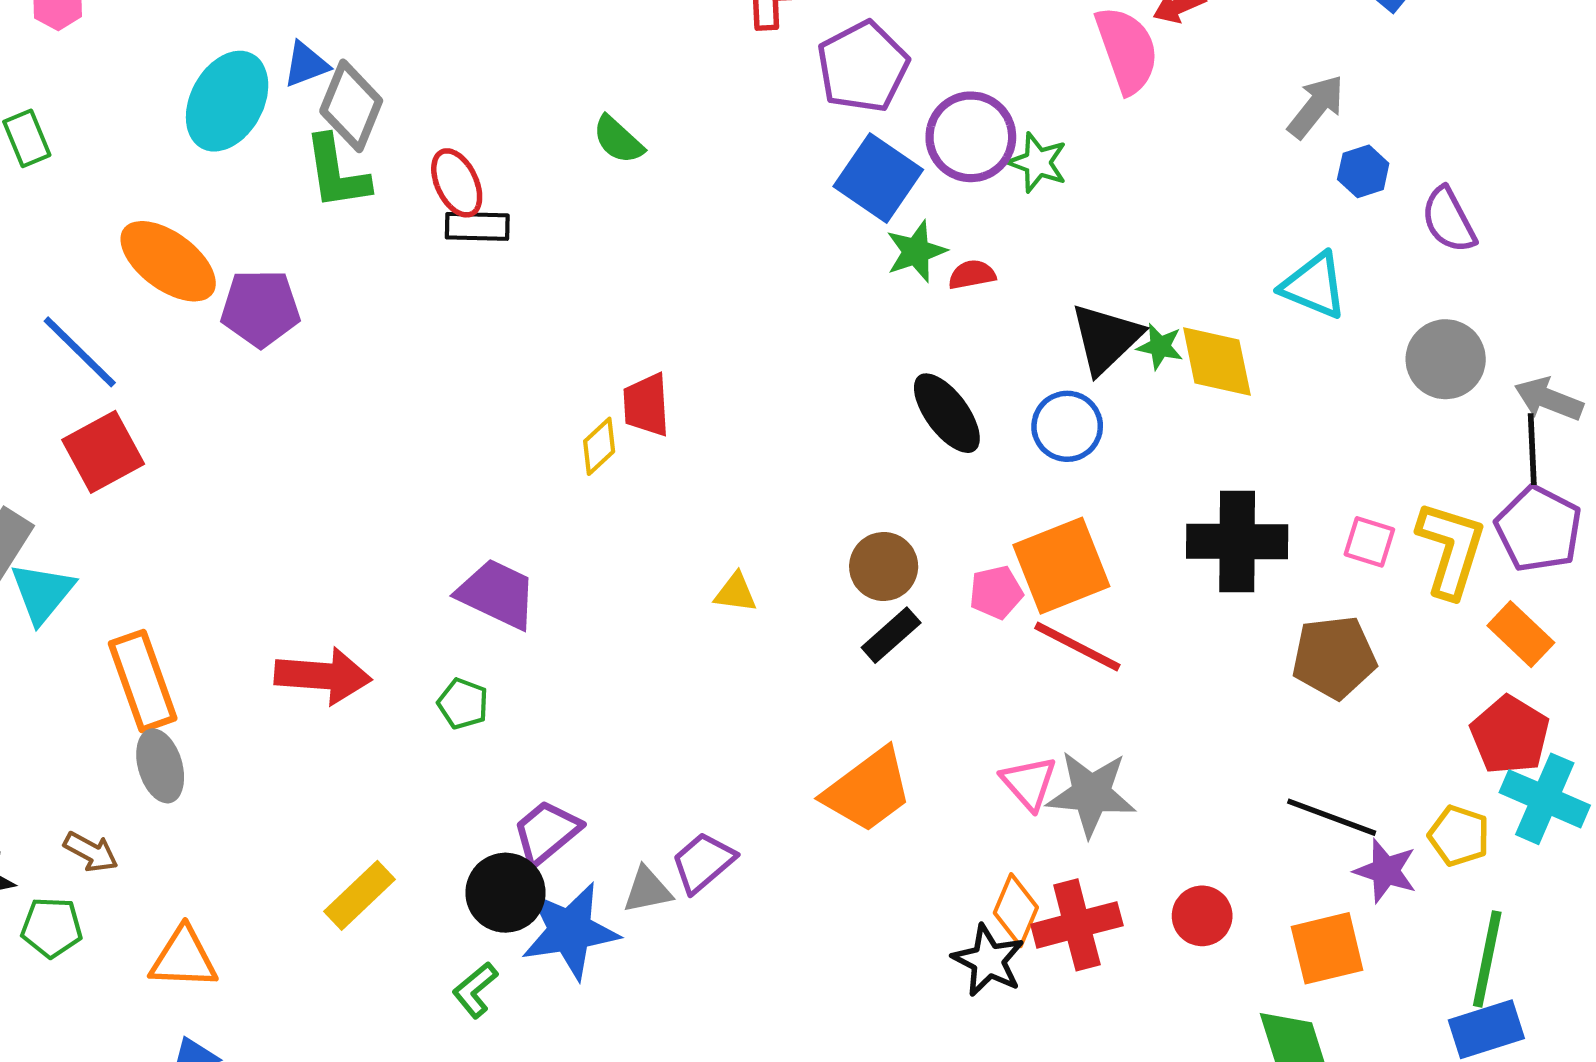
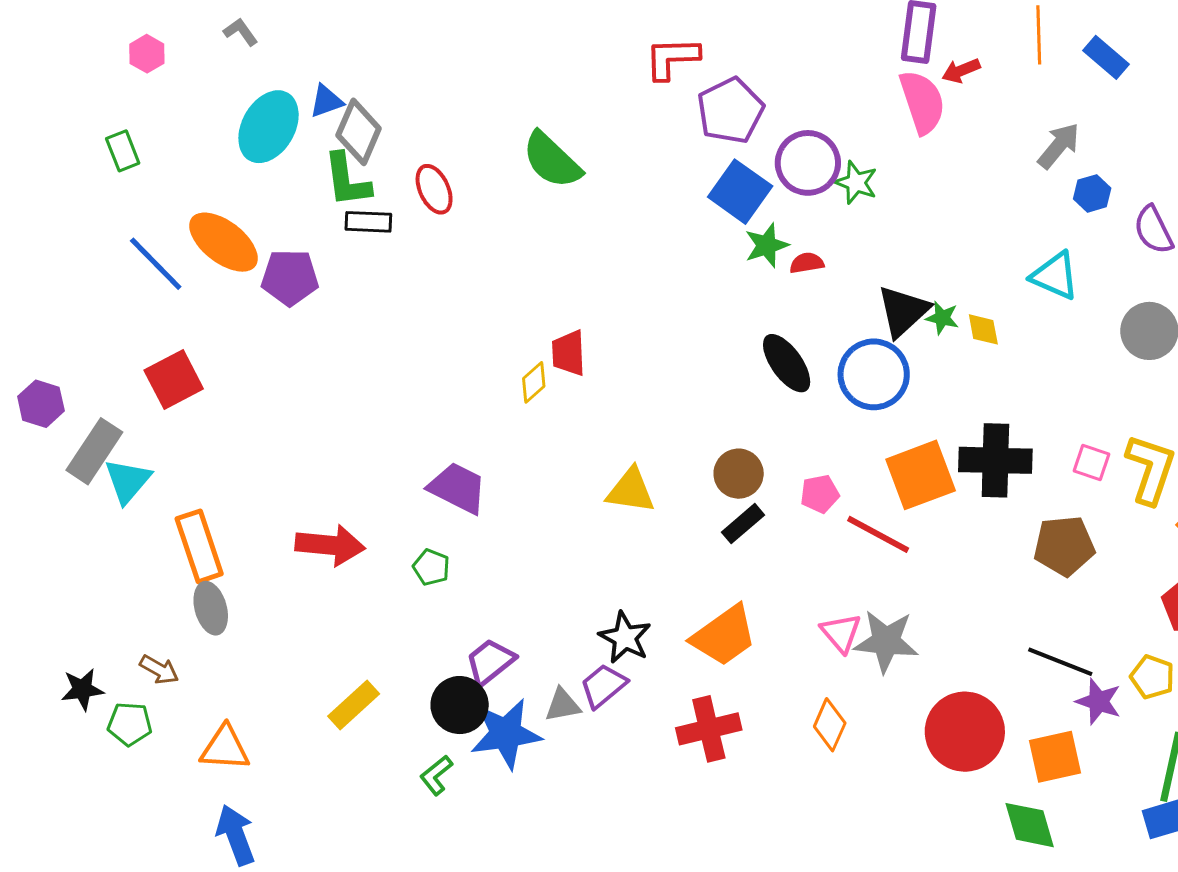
green semicircle: (618, 140) -> (552, 160), size x1.6
black rectangle: (477, 226) -> (368, 222), moved
blue line: (80, 352) -> (156, 264), moved
yellow diamond: (1217, 361) -> (983, 329), size x0.6
blue circle: (1067, 426) -> (874, 374), size x1.4
orange square: (1061, 566) -> (921, 475), moved
yellow triangle: (736, 593) -> (631, 491), size x1.6
red circle: (1202, 916) -> (965, 732), size x1.8
red cross: (1077, 925) -> (709, 729), moved
black star: (988, 960) -> (625, 638), moved

